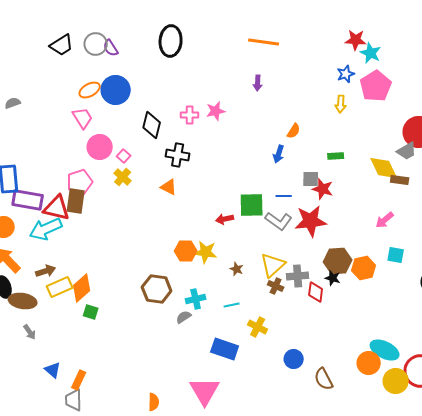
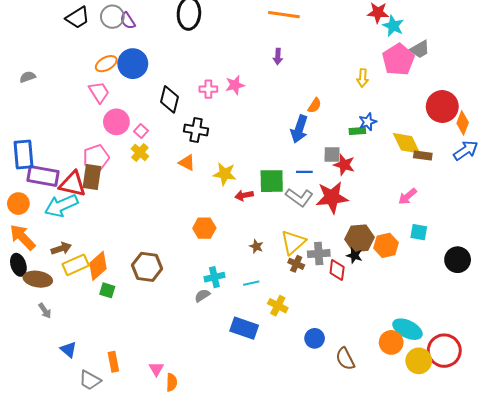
blue star: (346, 74) -> (368, 122), moved
gray trapezoid: (407, 151) -> (420, 49), moved
blue arrow: (279, 154) -> (299, 129), size x1.5
yellow star: (206, 252) -> (225, 174), moved
brown hexagon: (157, 289) -> (147, 267), moved
orange rectangle: (79, 380) -> (113, 362), moved, turned -36
pink triangle: (205, 391) -> (156, 369), moved, size x0.5
gray trapezoid: (74, 400) -> (90, 380), turned -60

